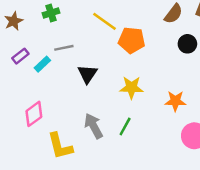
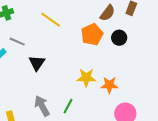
orange pentagon: (132, 40) -> (92, 34), moved, turned -30
gray line: (64, 48) -> (17, 42), turned 35
yellow star: (131, 87) -> (86, 78), moved

